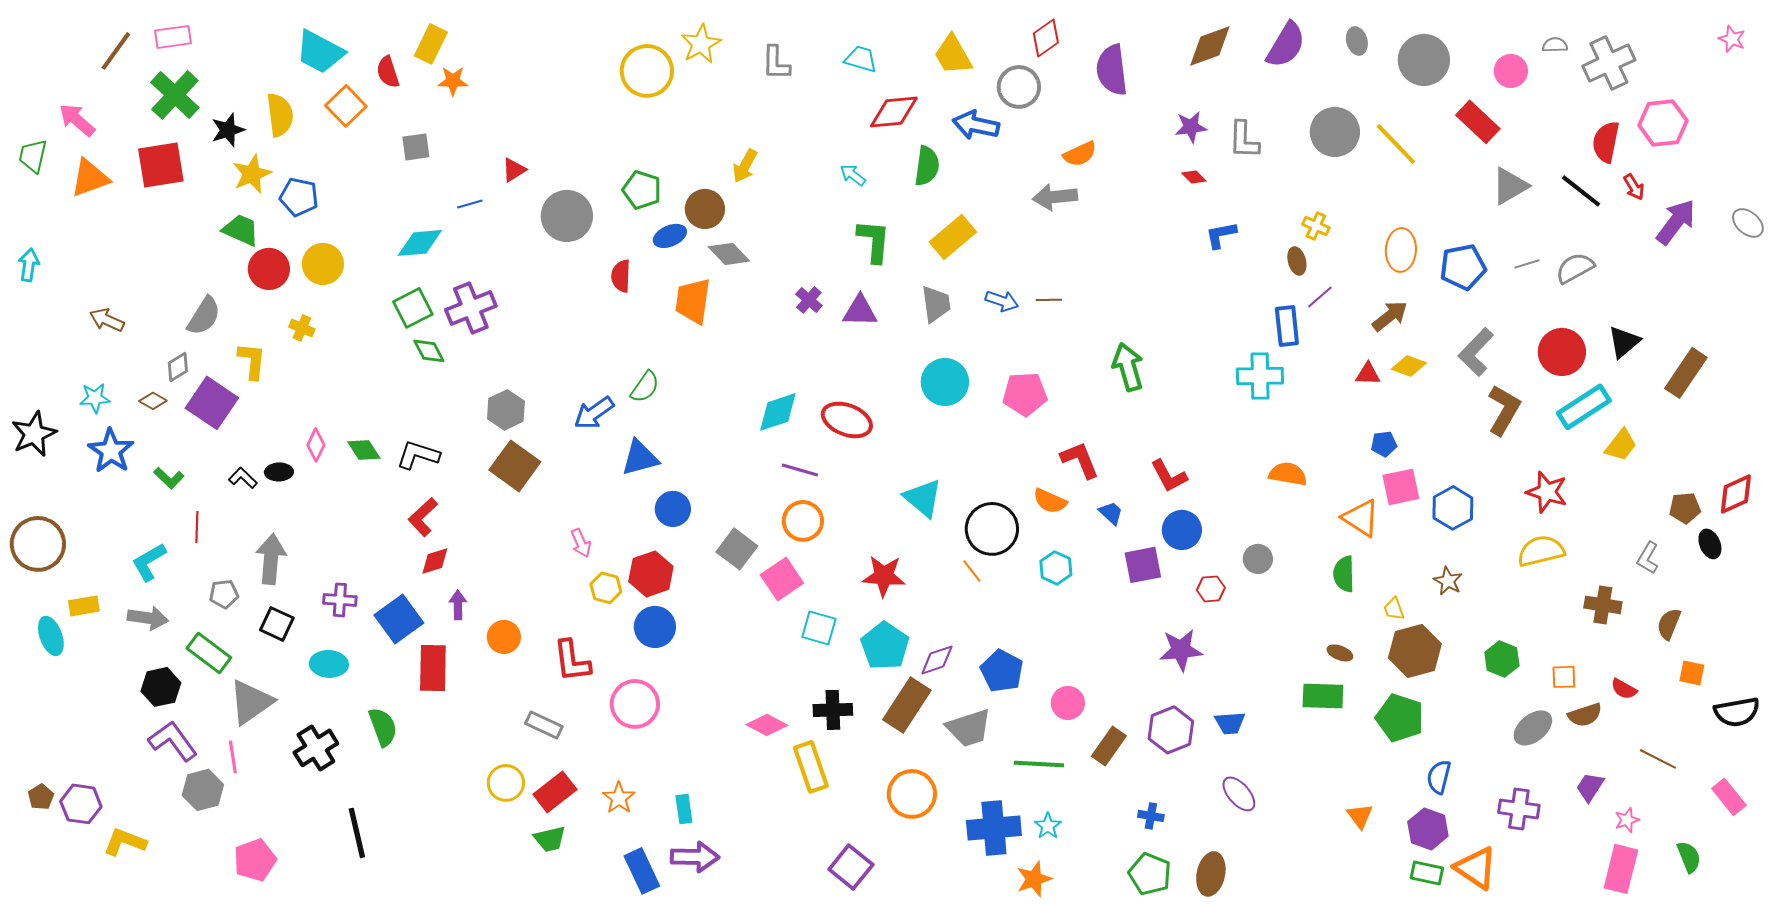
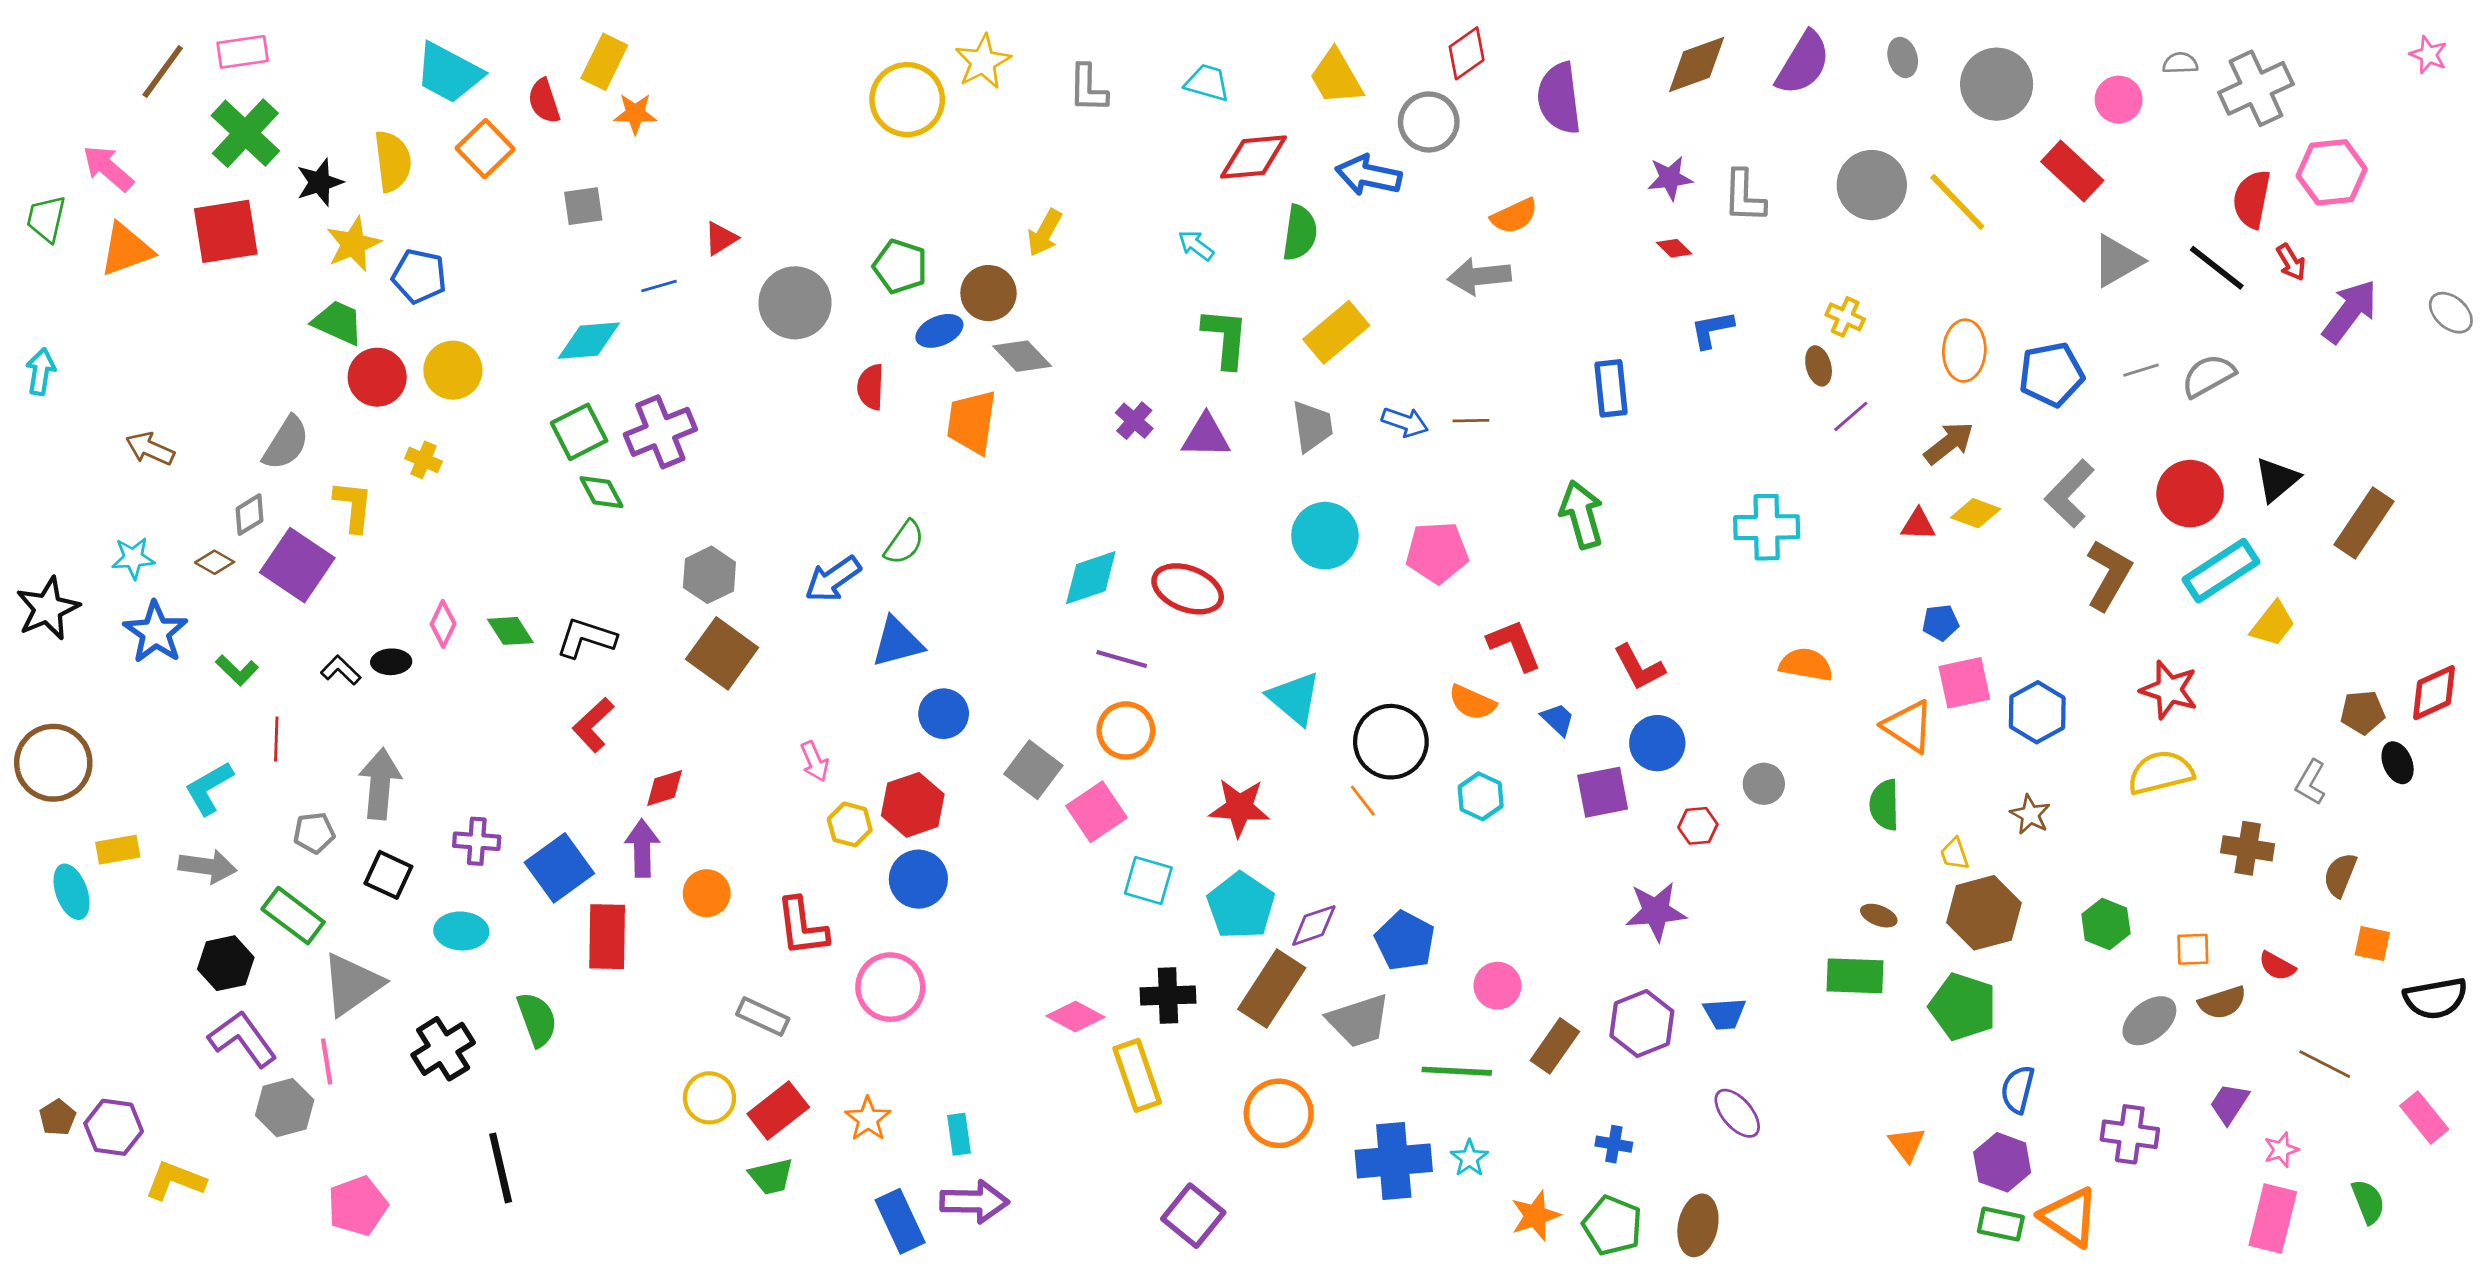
blue rectangle: (1287, 326) -> (1611, 388), moved
red diamond: (435, 561) -> (665, 788), moved
purple arrow: (458, 605) -> (642, 848), size x1.4
orange star: (1034, 879) -> (1535, 1216), moved

